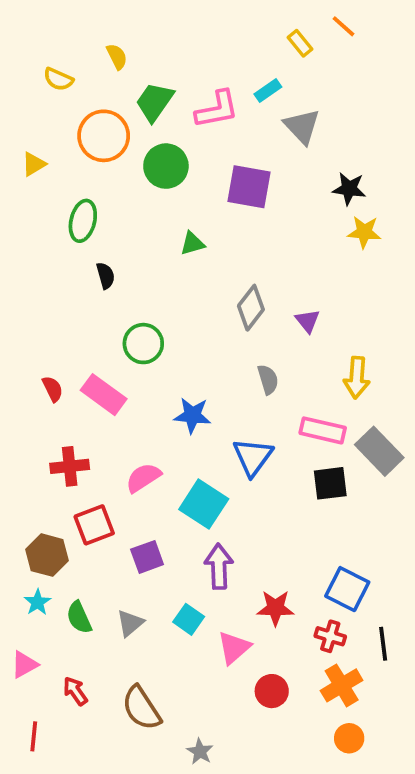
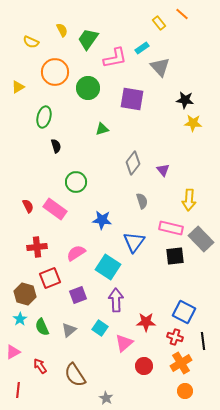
green trapezoid: (155, 102) -> (88, 39), moved

